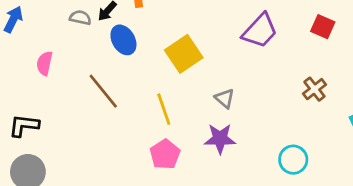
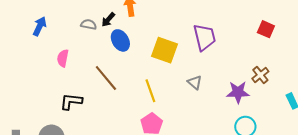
purple trapezoid: (260, 31) -> (204, 37), moved, turned -56
yellow square: (184, 54) -> (165, 50), turned -36
black L-shape: (24, 126) -> (71, 102), moved
purple star: (220, 139) -> (238, 92), moved

